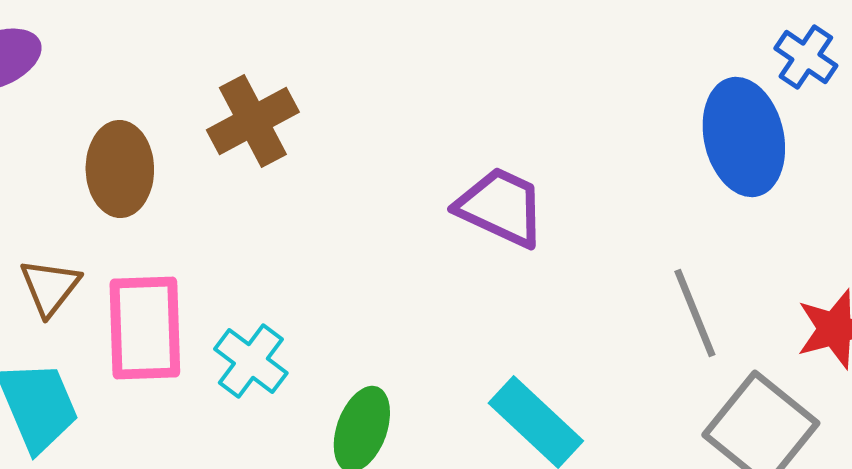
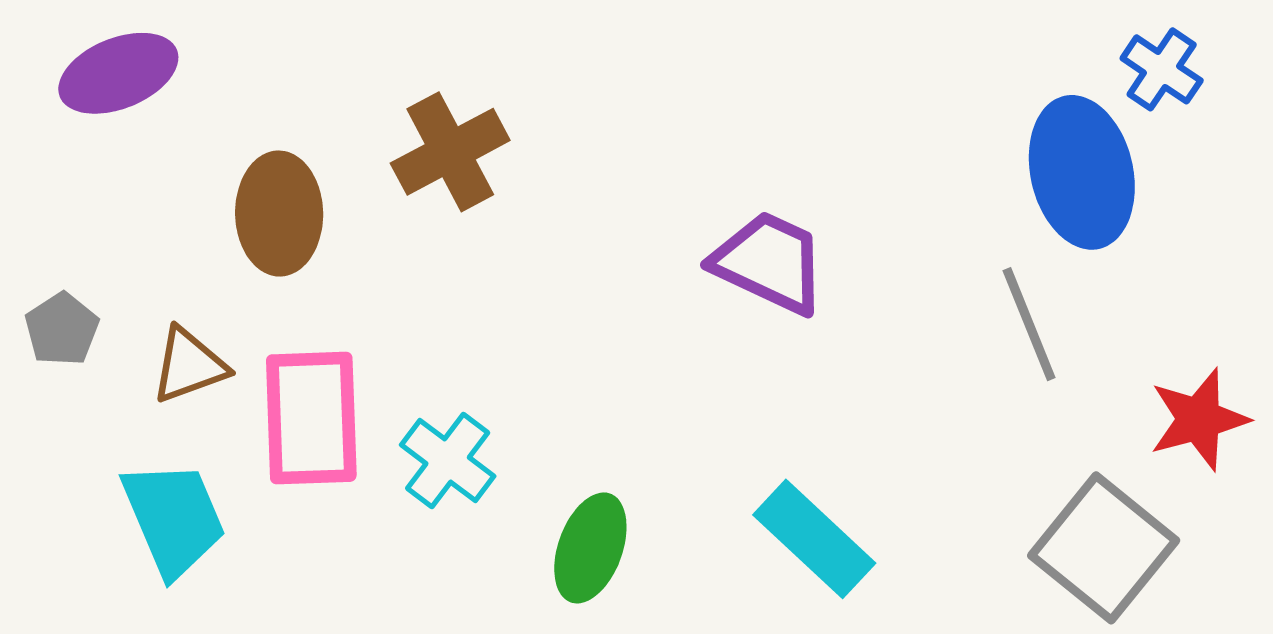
brown triangle: (50, 287) -> (189, 365), turned 32
gray line: (695, 313) -> (1029, 324), moved

